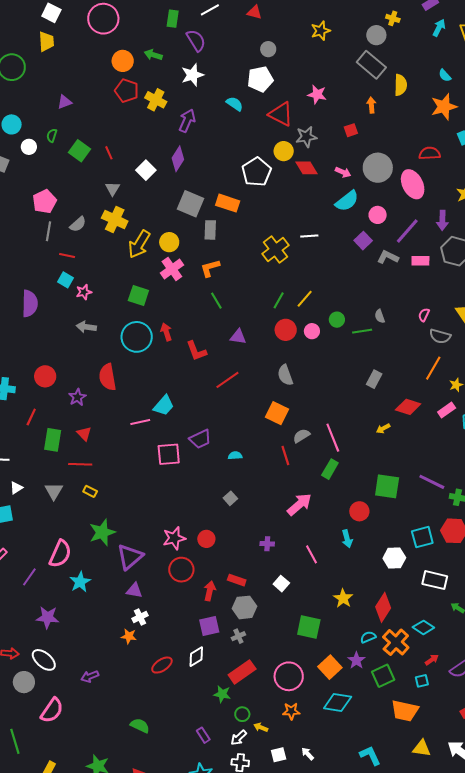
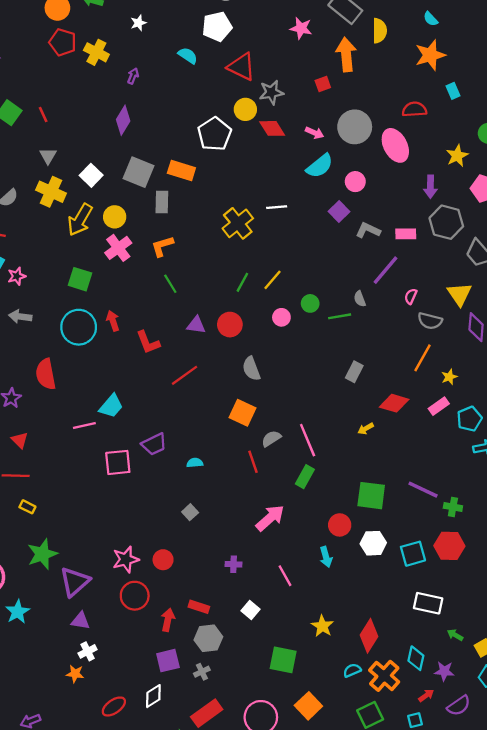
white star: (192, 75) -> (138, 23), size x0.6
pink star: (317, 94) -> (301, 28), moved
orange arrow: (371, 105) -> (346, 54), size x1.8
purple arrow: (187, 121) -> (133, 76), size x0.6
white square: (146, 170) -> (91, 175), moved
purple line: (407, 231) -> (385, 270), moved
red circle: (286, 330) -> (230, 325), moved
white hexagon: (394, 558) -> (373, 543), moved
cyan diamond: (423, 627) -> (416, 658), turned 70
purple star: (356, 660) -> (444, 671), moved, turned -30

